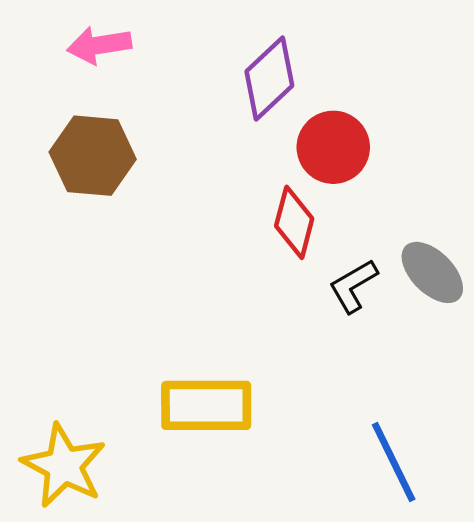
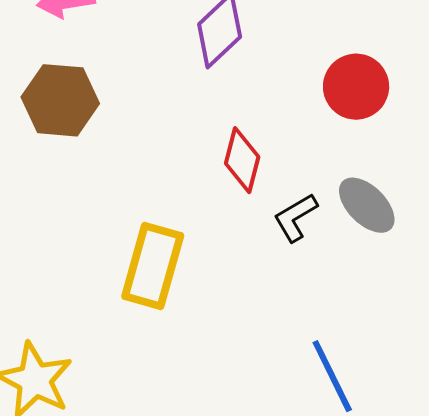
red circle: (333, 147) -> (356, 87), moved
yellow rectangle: (206, 405) -> (153, 266), moved, turned -74

